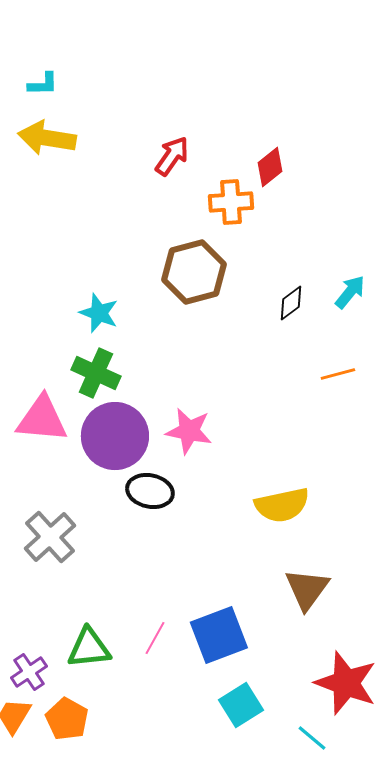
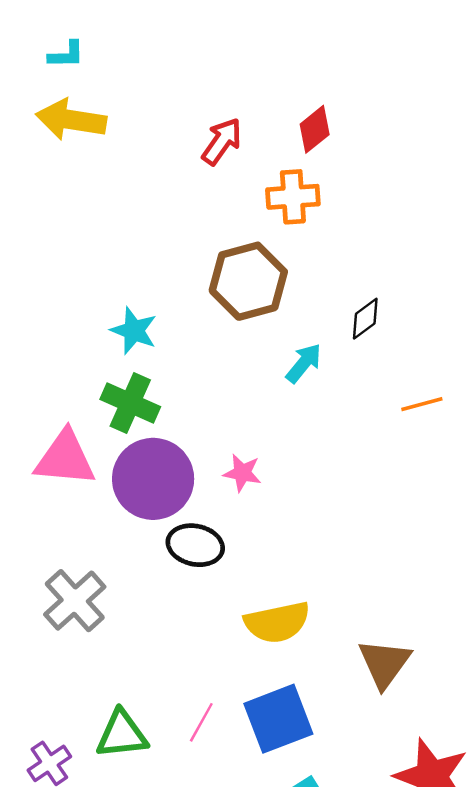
red diamond: (270, 167) -> (315, 129), moved
cyan arrow: (350, 292) -> (304, 363), moved
pink star: (189, 431) -> (242, 473), size x0.7
yellow semicircle: (282, 505) -> (277, 622), moved

